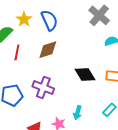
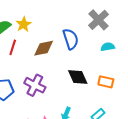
yellow star: (24, 19) -> (24, 24), moved
blue semicircle: (49, 20) -> (71, 39), moved

